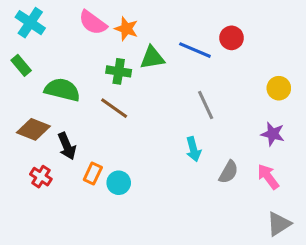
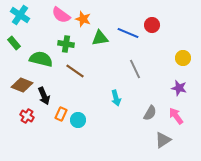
green cross: (119, 71) -> (66, 44), moved
cyan arrow: (193, 149) -> (116, 98), moved
gray triangle: (279, 224) -> (163, 140), moved

